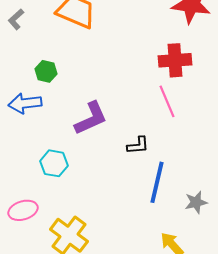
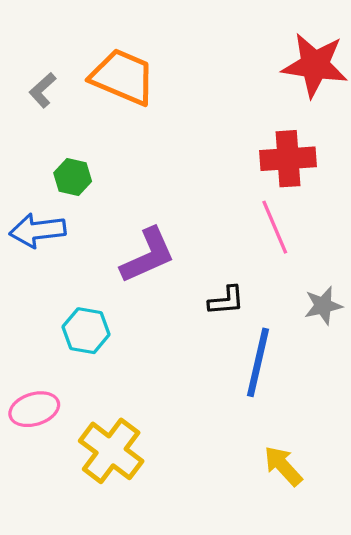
gray L-shape: (16, 19) -> (43, 90), moved
gray star: (196, 202) -> (323, 306), moved

